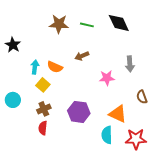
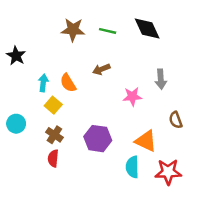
orange semicircle: (55, 67) -> (68, 83), turned 35
brown cross: (44, 109) -> (54, 135), turned -32

